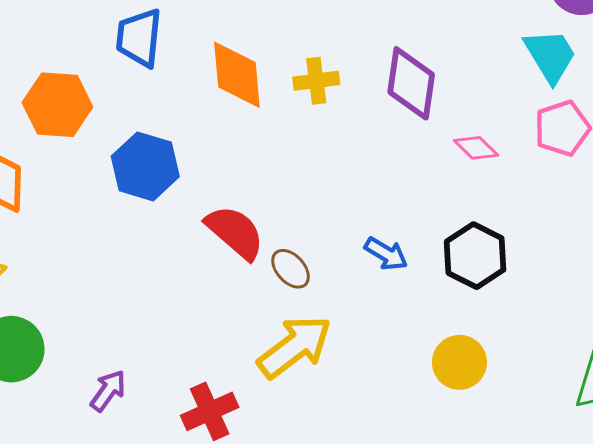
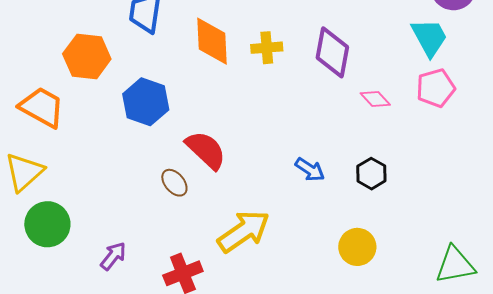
black hexagon: (475, 256) -> (371, 174), size x0.7
brown ellipse: (291, 269) -> (174, 183), moved

